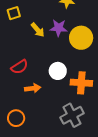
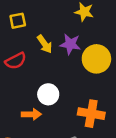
red semicircle: (19, 67) -> (16, 61), moved
white circle: (58, 71) -> (48, 94), moved

